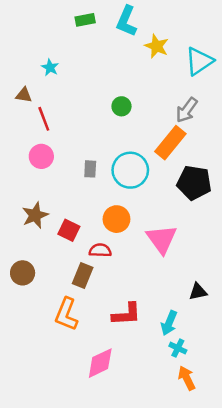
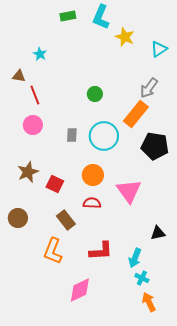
cyan triangle: (199, 61) -> (159, 49), size x0.7
green circle: (121, 106) -> (95, 94), moved
red semicircle: (100, 250) -> (92, 203), moved
brown rectangle: (83, 275) -> (66, 220), turned -60

